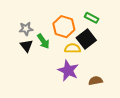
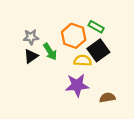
green rectangle: (92, 18) -> (96, 27), moved
black triangle: (26, 46) -> (31, 56), turned 32
purple star: (68, 71) -> (77, 85), turned -30

